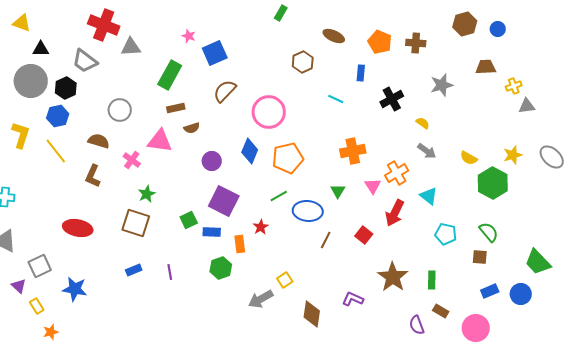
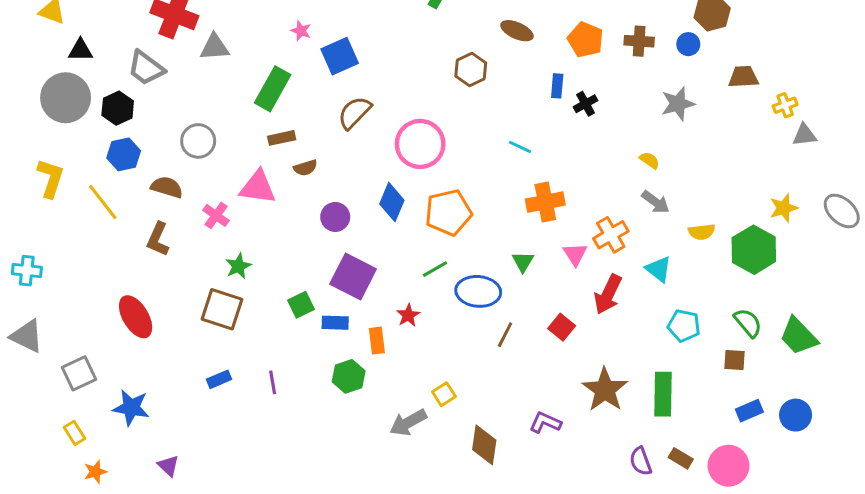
blue circle: (498, 29) -> (688, 44), moved
cyan line: (336, 99) -> (520, 147), moved
black cross: (392, 99) -> (585, 104), moved, size x0.7
blue hexagon: (58, 116) -> (124, 154), moved
yellow semicircle: (469, 158) -> (702, 232), moved, turned -36
red ellipse: (78, 228) -> (136, 317), turned 48
green trapezoid: (538, 262) -> (799, 336), moved
green rectangle: (432, 280) -> (663, 394), size x1.6
purple triangle: (19, 286) -> (168, 466), moved
brown rectangle: (441, 311) -> (681, 458), moved

